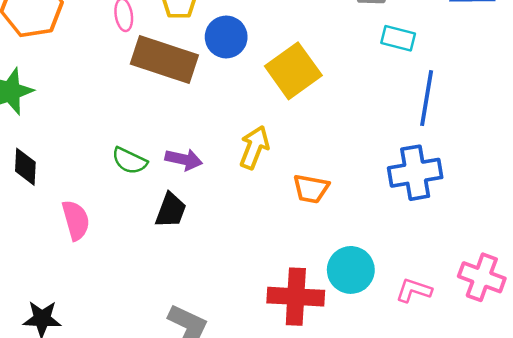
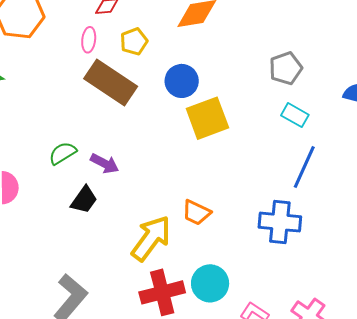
blue circle: (226, 37) -> (182, 81), moved
yellow arrow: (254, 147) -> (151, 238), moved, size x1.4
green semicircle: (130, 161) -> (63, 153), turned 108
red cross: (296, 297) -> (162, 292), turned -33

